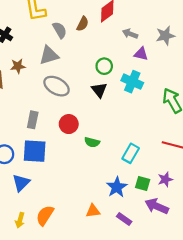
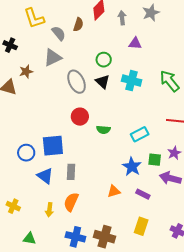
gray arrow: (130, 34) -> (122, 18), moved, turned 72
gray star: (165, 36) -> (151, 13), moved
cyan cross: (132, 82) -> (132, 81), moved
gray ellipse: (57, 86) -> (77, 82), moved, turned 45
gray rectangle: (33, 120) -> (71, 172), moved
cyan rectangle: (131, 153) -> (140, 134), turned 42
blue triangle: (21, 183) -> (45, 176), turned -30

